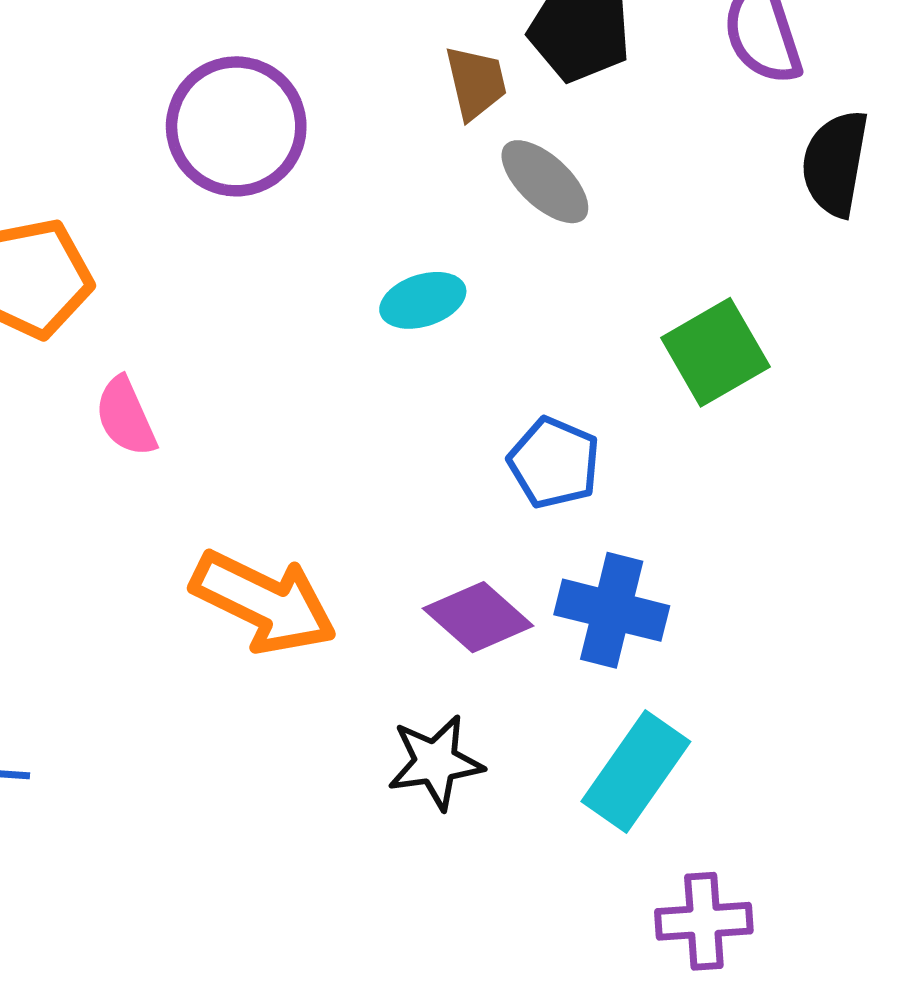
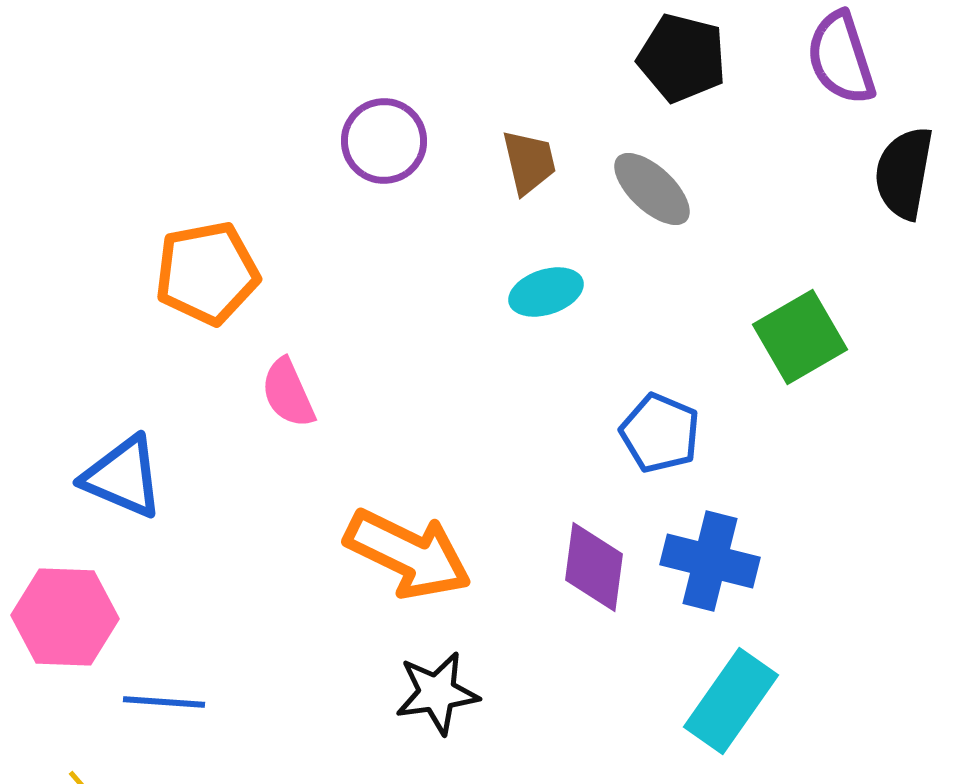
brown trapezoid: (476, 83) -> (529, 162), moved
purple circle: (236, 126) -> (384, 141), size x0.7
purple diamond: (478, 617) -> (594, 567), turned 56
black star: (435, 762) -> (437, 693), moved

